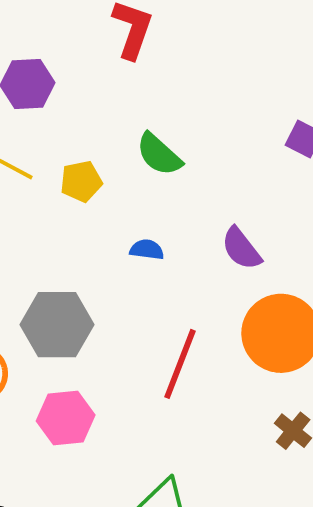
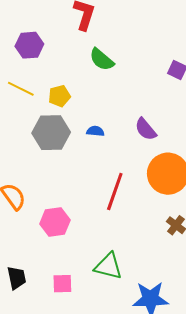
green semicircle: (159, 154) -> (102, 59), moved
gray hexagon: (57, 325) -> (51, 133), moved

